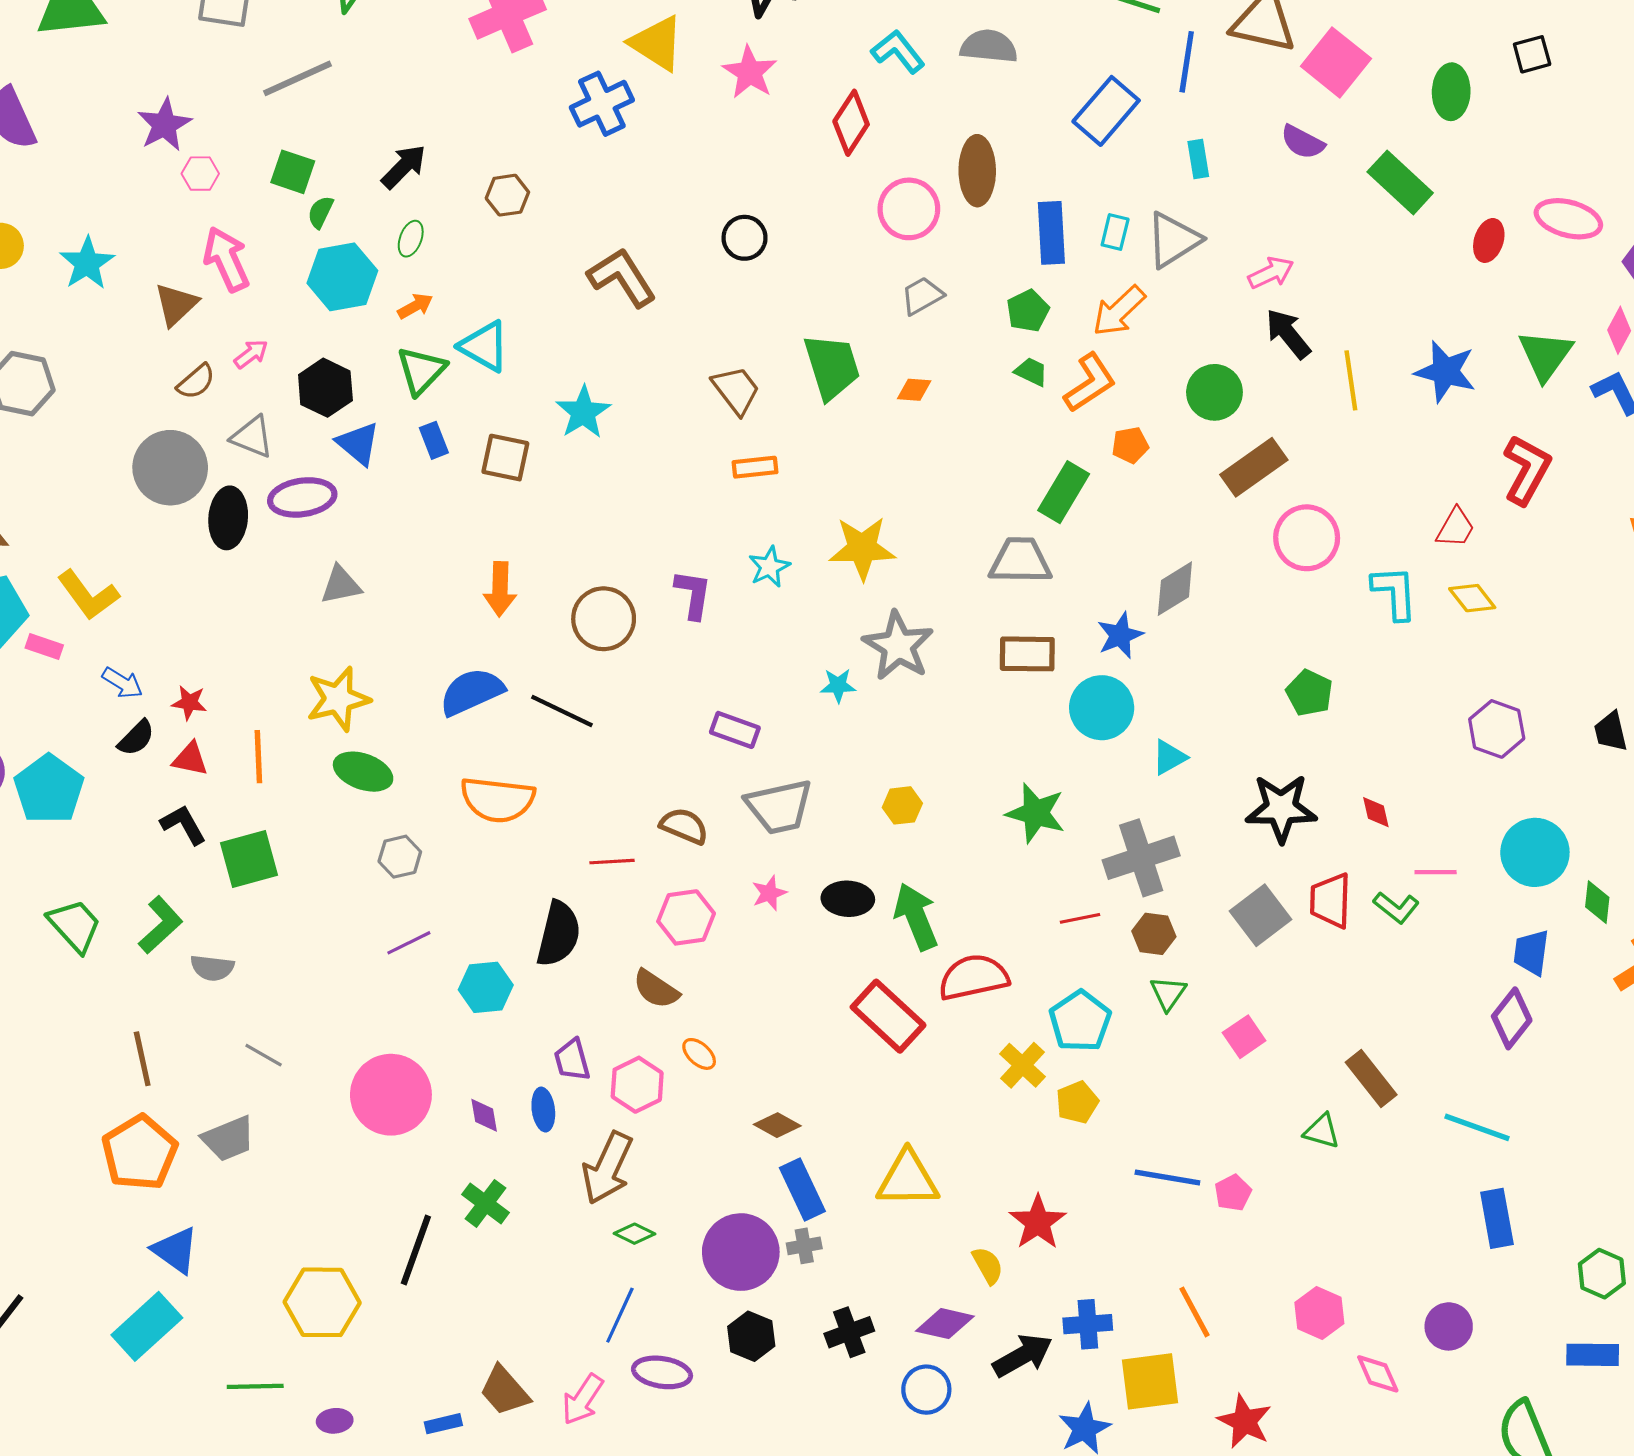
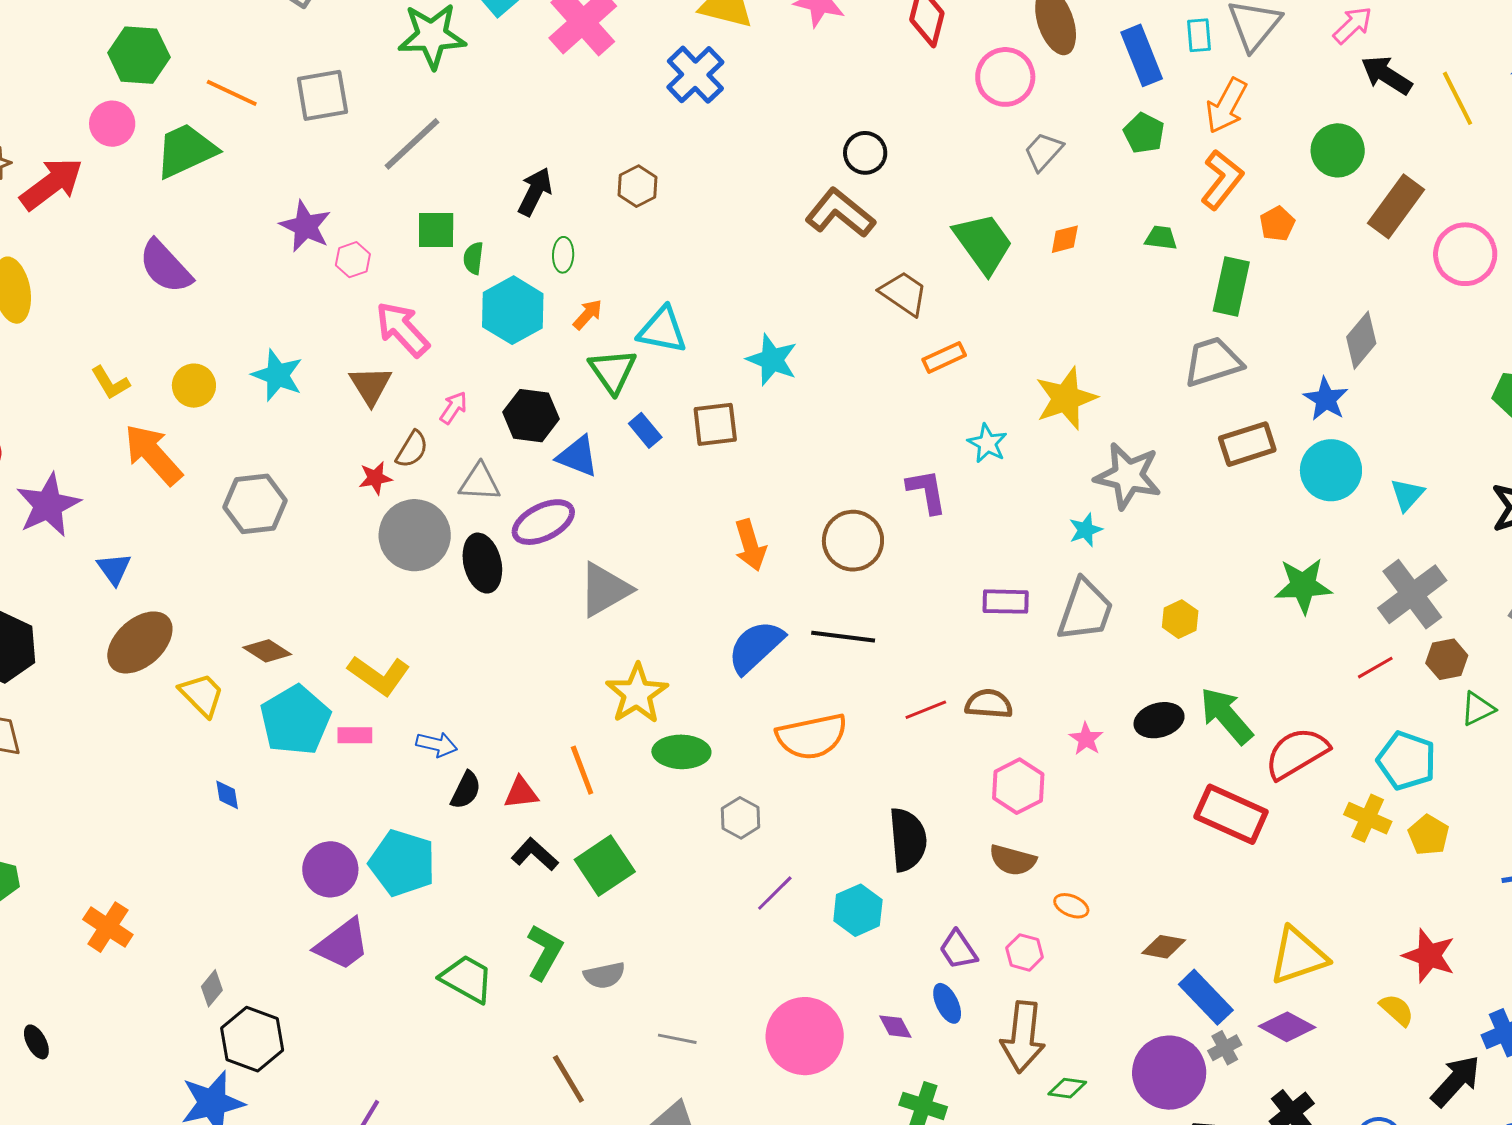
brown L-shape: (622, 277) -> (840, 213), moved
green trapezoid: (1031, 372) -> (1161, 238), moved
gray triangle: (341, 585) -> (605, 590), size x1.4
red star: (189, 703) -> (375, 478), moved
gray trapezoid: (779, 807) -> (1085, 610), moved, turned -40
red line: (612, 862) -> (926, 710), moved
green triangle: (1168, 993) -> (1478, 709), turned 48
pink hexagon: (637, 1085) -> (1025, 952), size x0.7
purple diamond: (945, 1324) -> (1287, 1027), moved, turned 34

